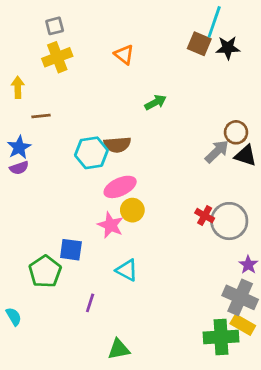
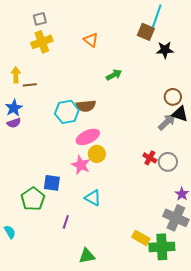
black star: (228, 48) -> (165, 50), moved
yellow arrow: (18, 87) -> (16, 75), moved
gray arrow: (217, 151) -> (167, 122), moved
gray circle: (229, 221) -> (168, 162), size x0.7
yellow rectangle: (243, 325) -> (141, 238), moved

